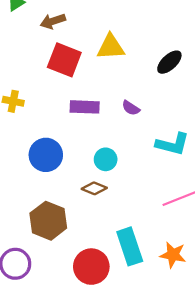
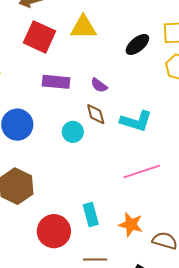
brown diamond: (94, 188) -> (96, 114), moved, turned 50
cyan rectangle: (130, 246) -> (91, 214), size x0.7

